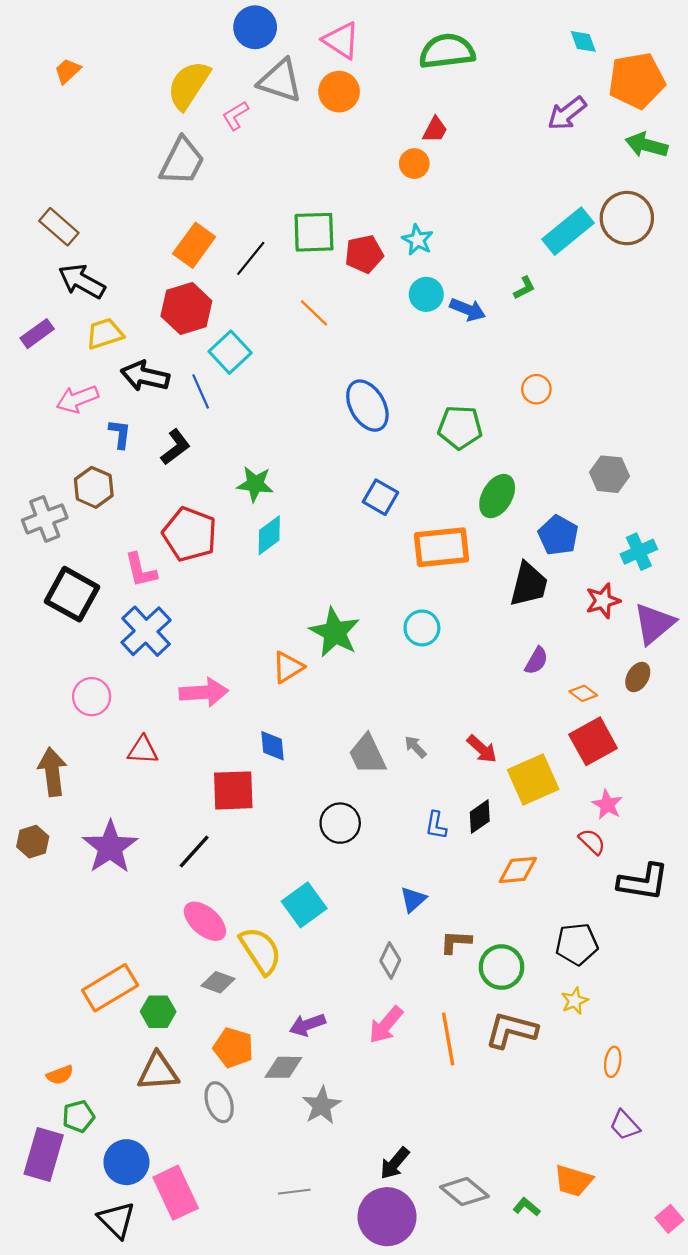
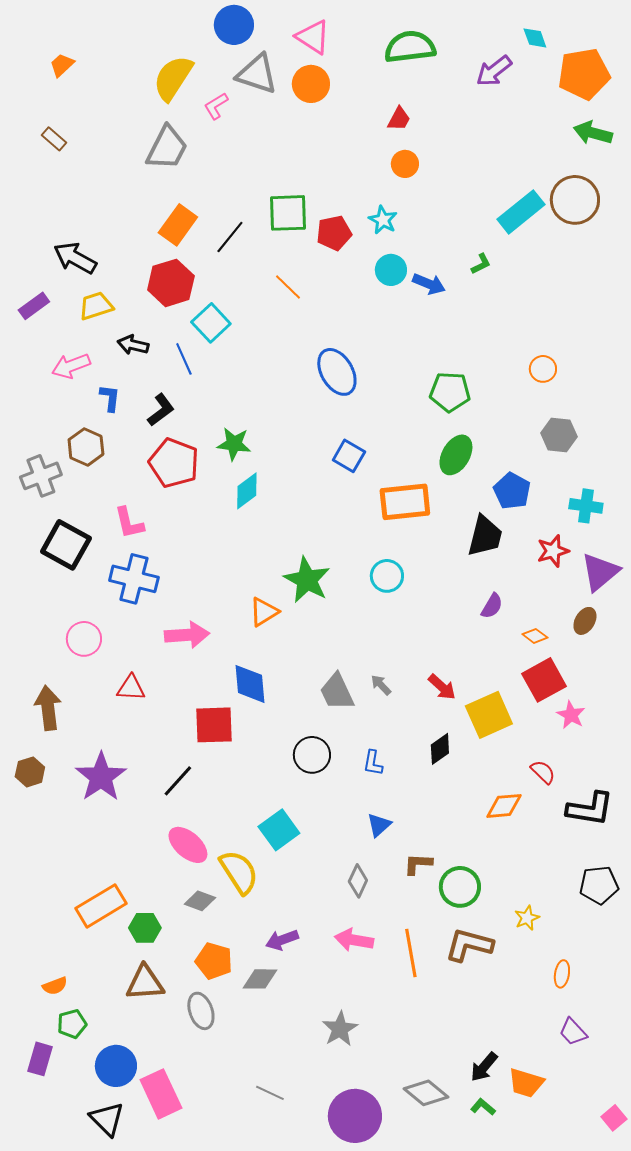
purple arrow: (567, 113) -> (494, 71), moved
orange circle: (414, 164) -> (405, 164), moved
brown rectangle: (59, 227) -> (54, 139), moved, size x0.7
black arrow: (145, 376) -> (133, 345), size x0.7
orange circle: (536, 389) -> (543, 369), moved
green pentagon: (460, 427) -> (450, 392), moved
red pentagon: (190, 534) -> (174, 463), moved
cyan cross: (639, 552) -> (586, 506), turned 32
blue cross: (146, 631) -> (134, 579), turned -33
blue diamond: (273, 746) -> (250, 684), size x1.4
pink star: (607, 805) -> (571, 715), moved
blue L-shape: (436, 825) -> (373, 763), moved
orange diamond: (518, 870) -> (504, 806), moved
black pentagon: (577, 944) -> (599, 885), moved
pink arrow: (386, 1025) -> (354, 940), turned 60
gray star: (322, 1105) -> (340, 1029), moved
purple rectangle: (44, 1155) -> (40, 1059), size x0.7
black arrow: (395, 1163) -> (484, 1067), moved
gray line: (294, 1192) -> (270, 1093), turned 32

